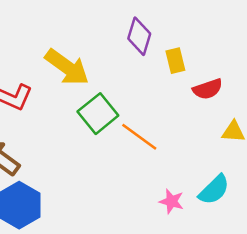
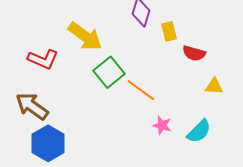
red semicircle: (208, 89) -> (194, 53), turned 35
pink star: (172, 201) -> (162, 125), moved

